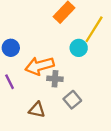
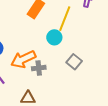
gray square: (72, 100) -> (74, 62), moved

